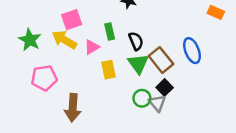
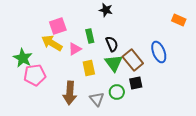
green star: (30, 40) -> (23, 58), moved
black square: (165, 88) -> (136, 83), turned 32
gray triangle: (157, 103) -> (97, 99), moved
brown arrow: (73, 108) -> (70, 93), moved

